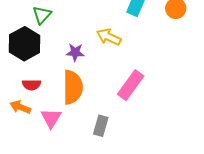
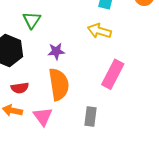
green triangle: (42, 15) -> (32, 20), moved
yellow arrow: (109, 37) -> (99, 31), moved

